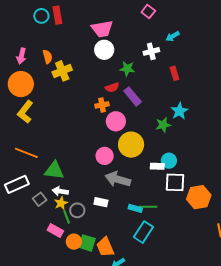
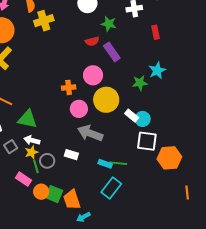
orange cross: (102, 105) -> (69, 87), moved
white rectangle: (157, 166) -> (132, 116), moved, turned 32

